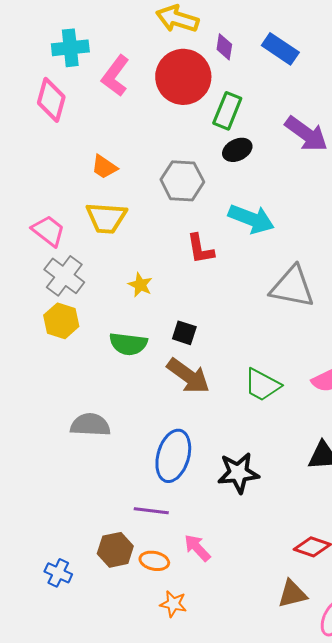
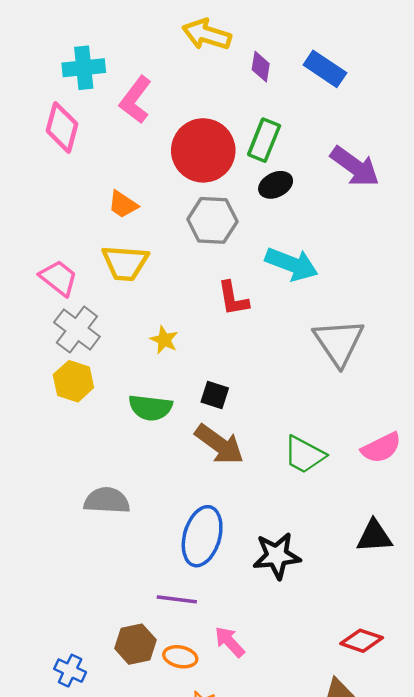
red circle: (183, 77) -> (203, 150), moved
gray triangle: (292, 287) -> (339, 342), turned 45

